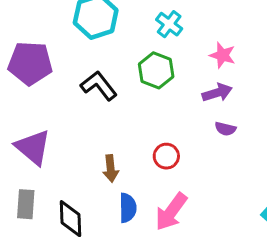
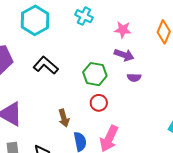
green hexagon: (156, 70) -> (95, 74), moved
purple arrow: (217, 93) -> (124, 55), turned 48

